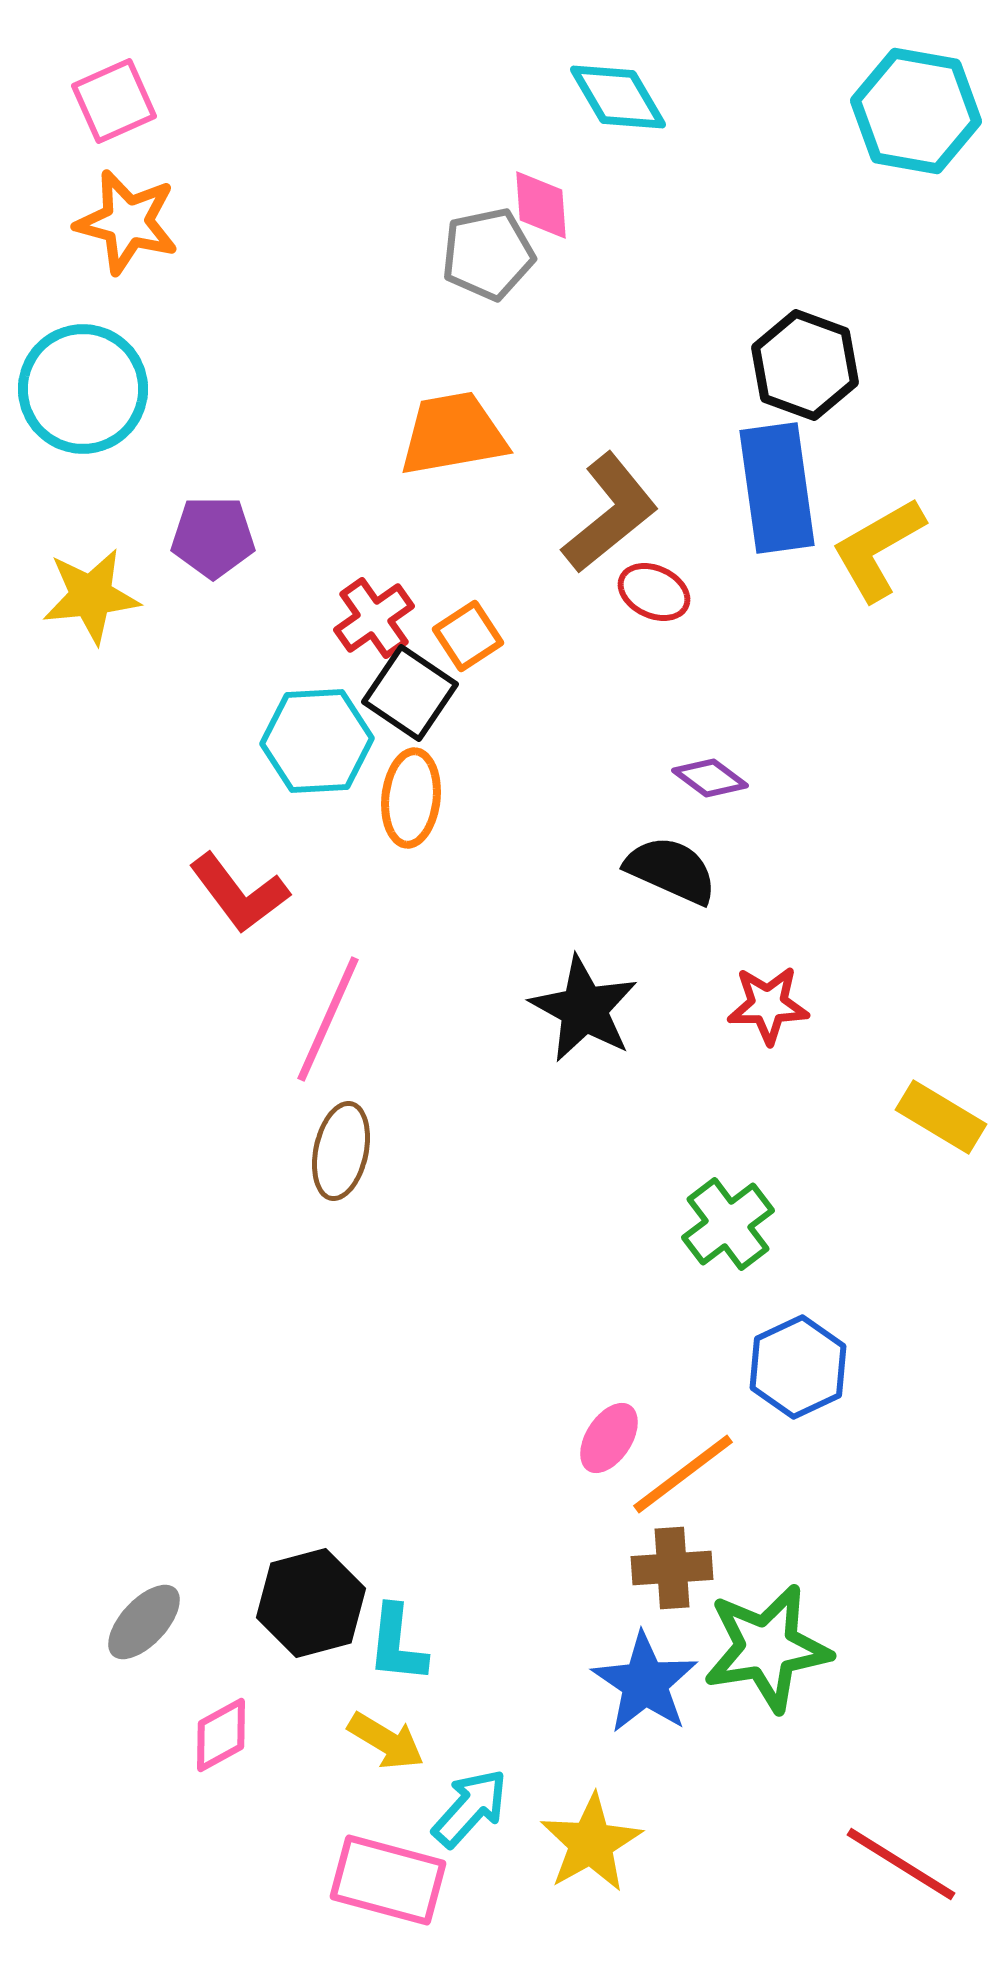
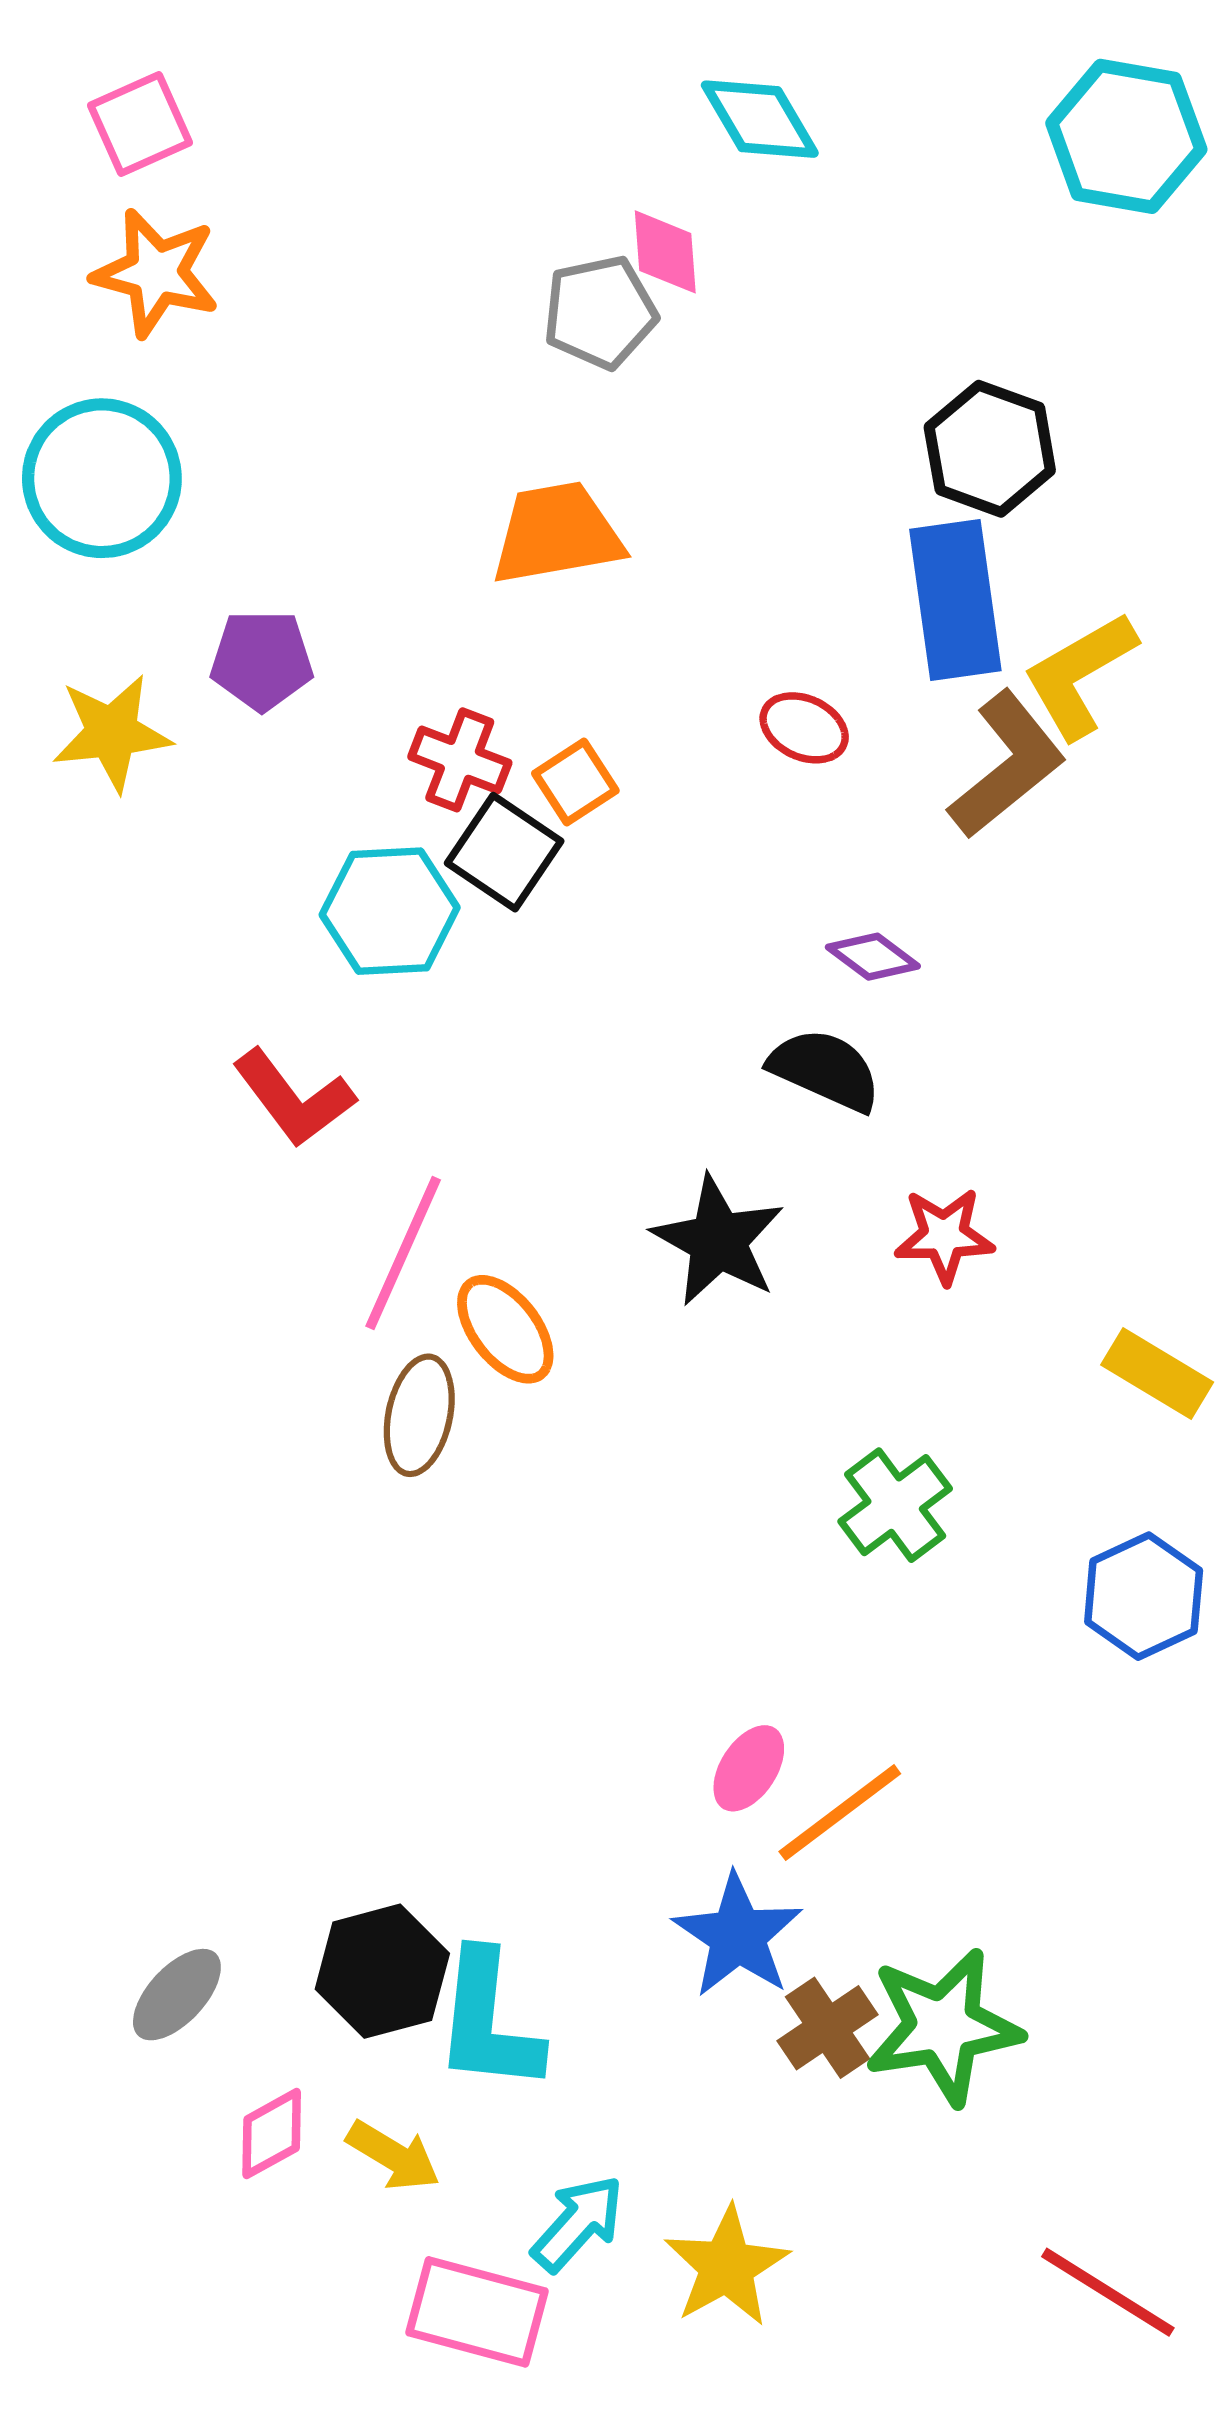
brown L-shape: (610, 513) -> (1007, 765), moved
red cross: (374, 618) -> (460, 760), turned -34
orange ellipse: (411, 798) -> (505, 1329), moved, turned -44
blue hexagon: (798, 1367) -> (1144, 1596), moved
brown cross: (672, 1568) -> (827, 2028), moved, turned -30
cyan L-shape: (397, 1644) -> (488, 2022), size x1.5
blue star: (645, 1683) -> (738, 1936), moved
yellow arrow: (386, 1741) -> (393, 2156), moved

